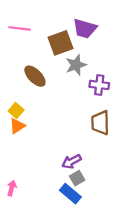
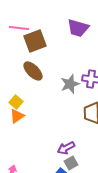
brown square: (60, 43) -> (35, 41), moved
gray star: (76, 65) -> (70, 84), moved

